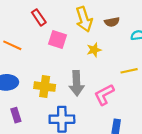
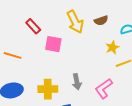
yellow star: (94, 50) -> (112, 47), moved
gray arrow: (77, 83) -> (77, 82), size x0.7

